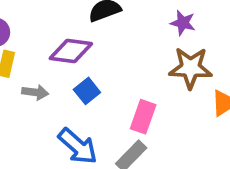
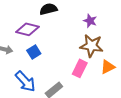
pink rectangle: (143, 117) -> (80, 68), moved

